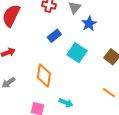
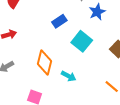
cyan arrow: (66, 103) -> (69, 76), moved

